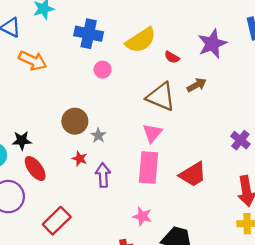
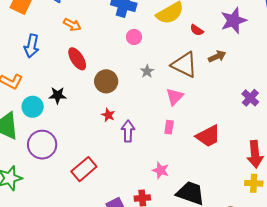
orange arrow: (33, 61) -> (72, 25), size x0.7
gray star: (98, 135) -> (147, 71), moved
purple cross: (240, 140) -> (250, 98), moved
pink rectangle: (148, 167) -> (169, 127), size x0.5
red ellipse: (35, 168) -> (77, 59), moved

